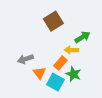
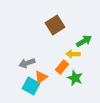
orange triangle: (39, 73) -> (41, 77), turned 32
cyan square: (55, 82) -> (31, 86), moved

